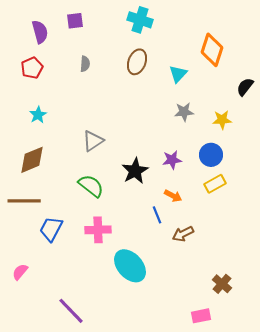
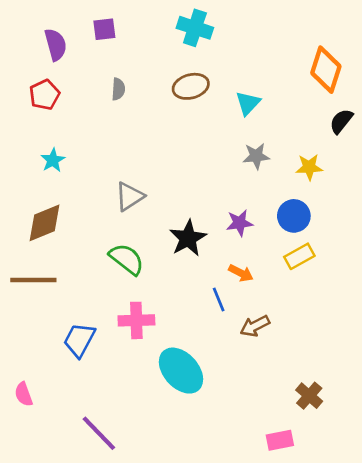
orange diamond: (212, 50) -> (326, 70), moved
brown ellipse: (137, 62) -> (191, 86), turned 55
blue trapezoid: (51, 229) -> (79, 340), moved
pink semicircle: (20, 272) -> (24, 394), moved, turned -60

